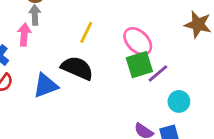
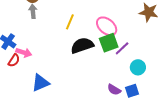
pink arrow: (24, 35) -> (24, 53), moved, turned 105
black semicircle: (77, 68) -> (82, 45), moved, turned -40
blue triangle: (46, 86) -> (40, 83), moved

